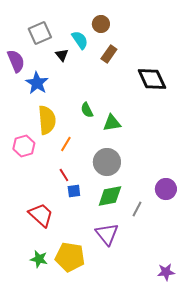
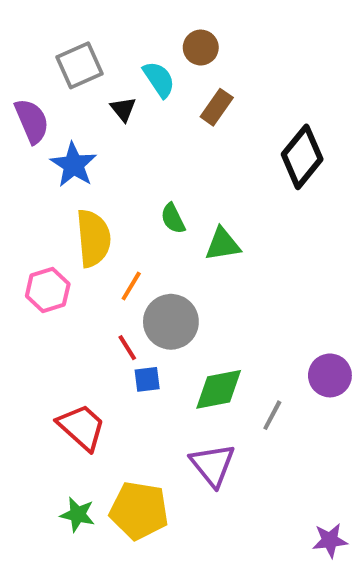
black diamond: (152, 79) -> (302, 157), turned 64
gray circle: (107, 162) -> (171, 322), moved

